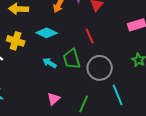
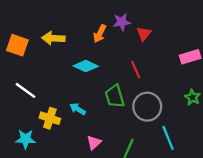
yellow cross: (16, 41) -> (50, 118), moved
cyan arrow: (50, 63) -> (78, 109), moved

